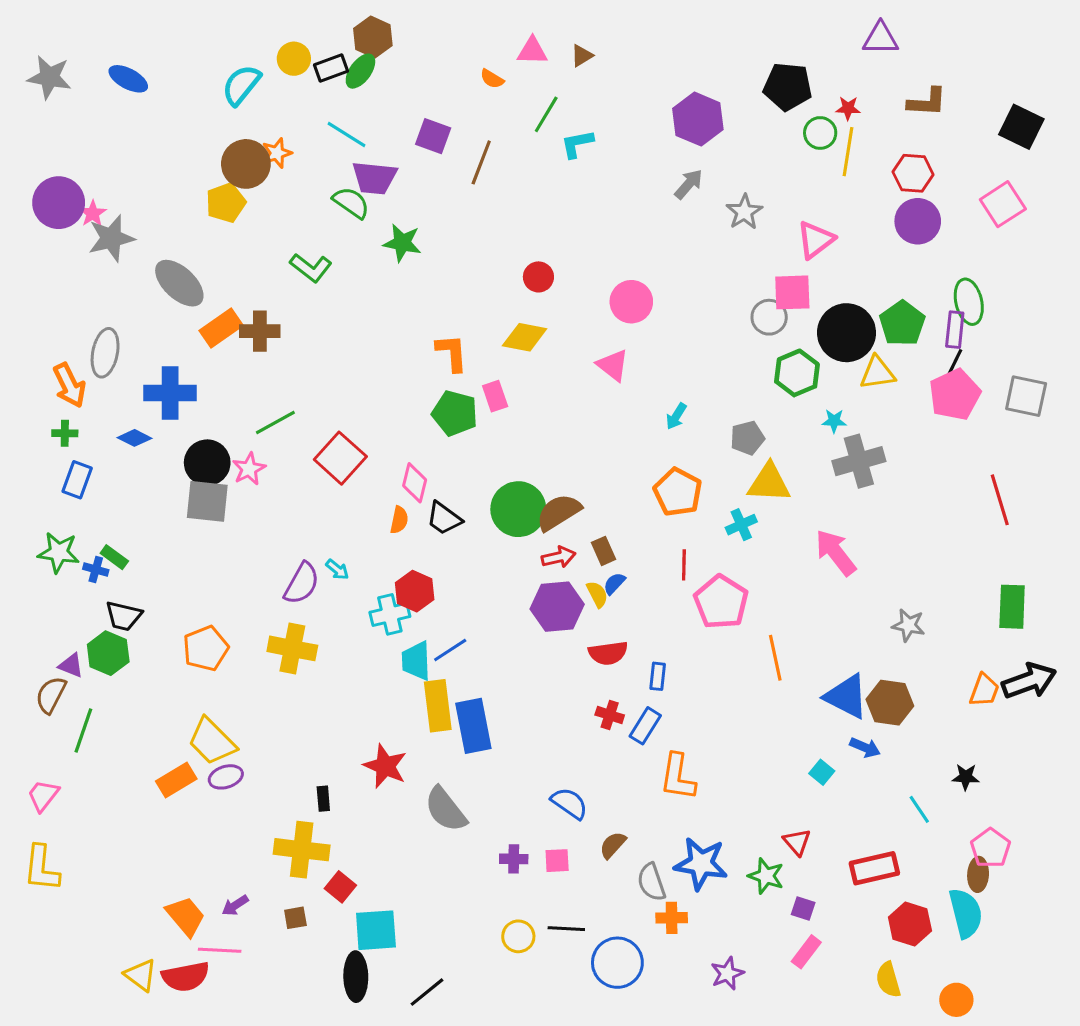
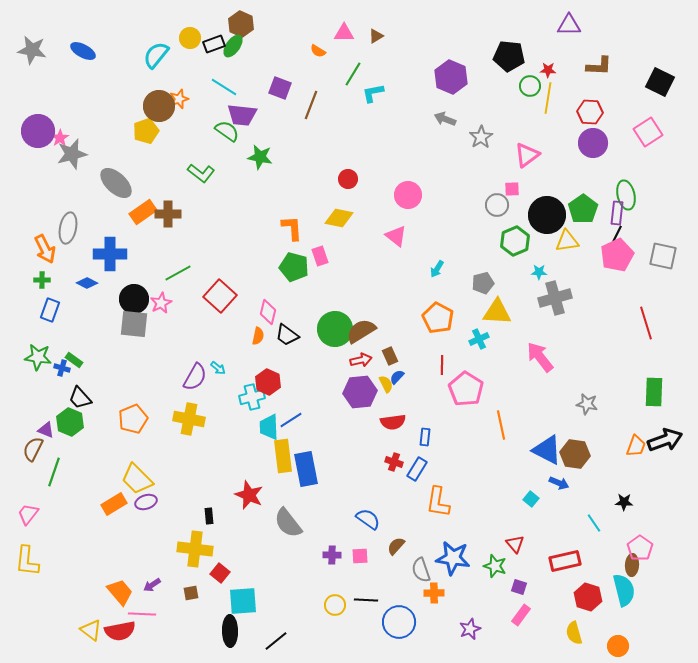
gray arrow: (689, 184) -> (445, 119), turned -110
pink square: (792, 292) -> (512, 189), size x0.6
black trapezoid: (124, 616) -> (80, 398), turned 35

